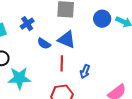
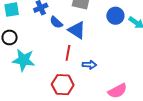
blue semicircle: (44, 44) -> (56, 22), moved
blue arrow: (85, 71) -> (89, 65), turned -120

